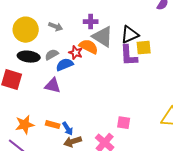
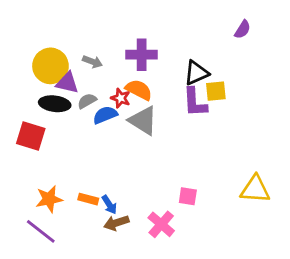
purple cross: (91, 22) -> (142, 55), size x1.5
gray triangle: (103, 37) -> (143, 121), moved
purple triangle: (53, 86) -> (67, 83), moved

